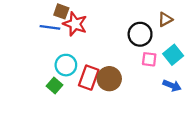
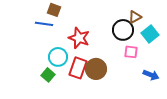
brown triangle: (165, 19) -> (135, 17), moved
red star: (75, 24) -> (79, 38), moved
cyan square: (173, 55) -> (150, 34), moved

